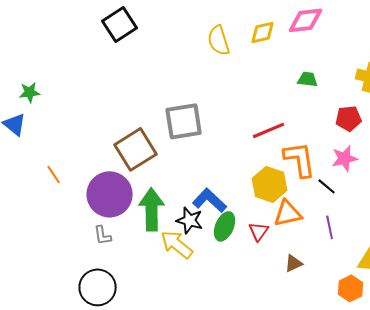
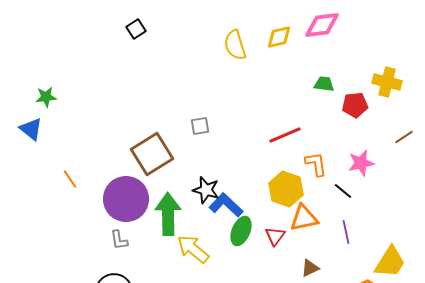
black square: (120, 24) -> (136, 29), size x0.6
red pentagon: (349, 118) -> (355, 105), moved
gray square: (184, 121) -> (200, 126), size x0.5
orange L-shape: (300, 159) -> (316, 164), size x0.7
black star: (190, 220) -> (206, 190), moved

